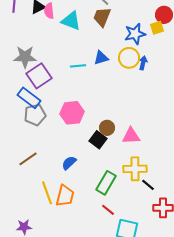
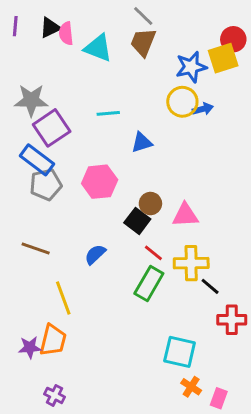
yellow square: (157, 28) -> (223, 58), size x1.5
blue triangle: (101, 58) -> (142, 142), moved
blue arrow: (143, 63) -> (203, 109), turned 64
brown line: (28, 159) -> (36, 249), turned 54
orange trapezoid: (65, 196) -> (53, 340), moved
red line: (108, 210) -> (153, 253), moved

